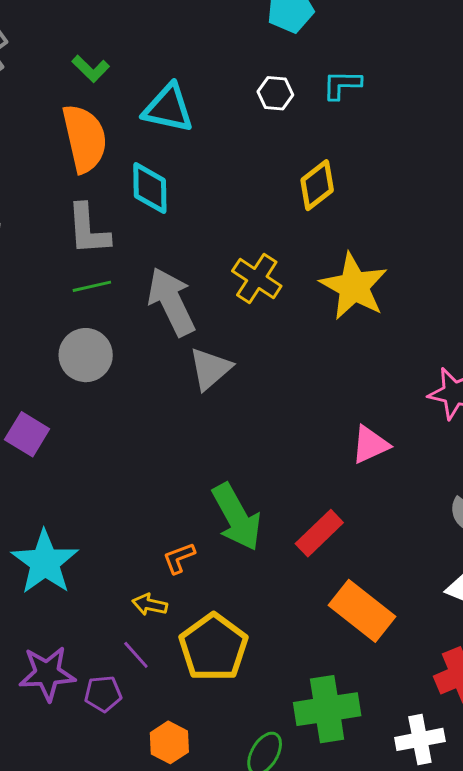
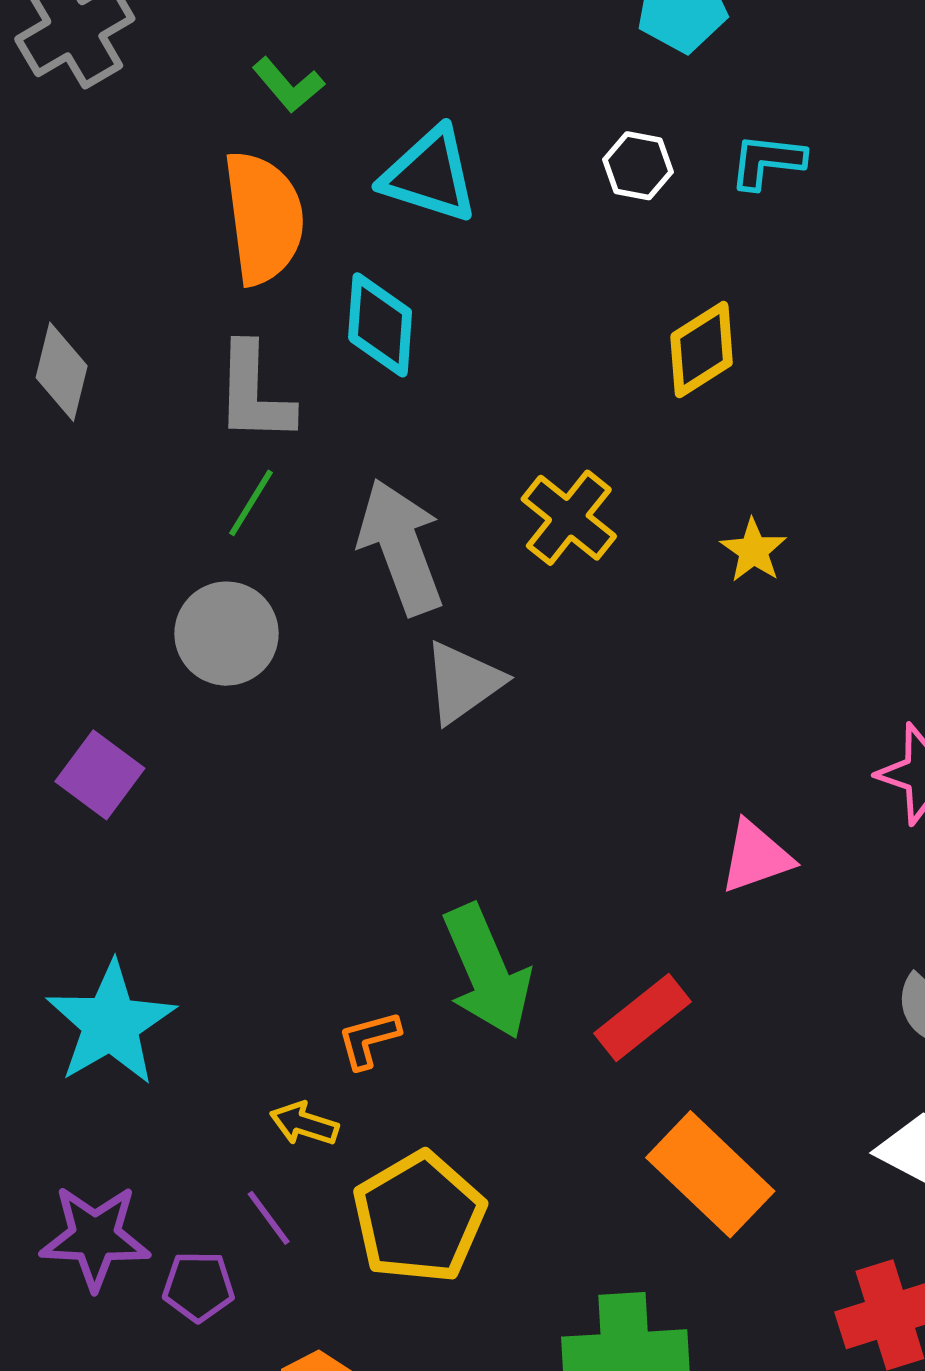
green line: (92, 286) -> (251, 503), turned -51
yellow star: (354, 286) -> (753, 550), size x0.5

